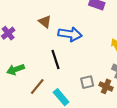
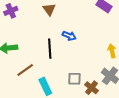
blue arrow: (70, 34) -> (69, 36), moved, size x0.6

